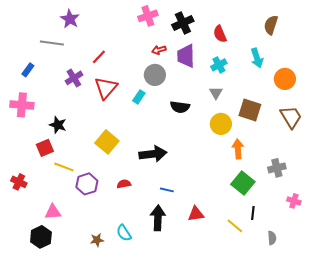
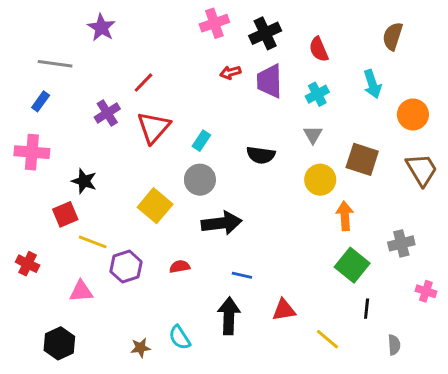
gray line: (52, 43) -> (55, 64), moved
gray circle: (155, 75) -> (200, 180), moved
pink triangle: (53, 212) -> (81, 291), moved
yellow line: (235, 226) -> (327, 339), moved

